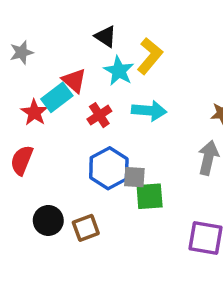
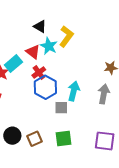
red triangle: (74, 81) -> (33, 52), moved
cyan arrow: (149, 111) -> (74, 91), moved, turned -78
blue hexagon: (109, 168) -> (45, 87), moved
green square: (150, 196) -> (63, 139), moved

